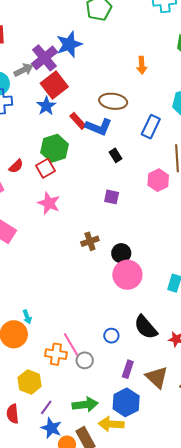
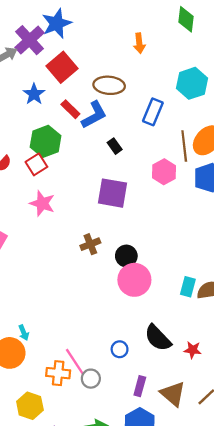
red square: (54, 85) -> (62, 67), moved
blue L-shape: (99, 127) -> (94, 115), turned -48
purple square: (112, 197) -> (112, 193), size x1.8

